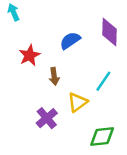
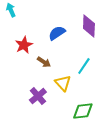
brown arrow: (54, 76) -> (44, 62), turned -48
yellow triangle: (78, 102) -> (63, 83), turned -36

